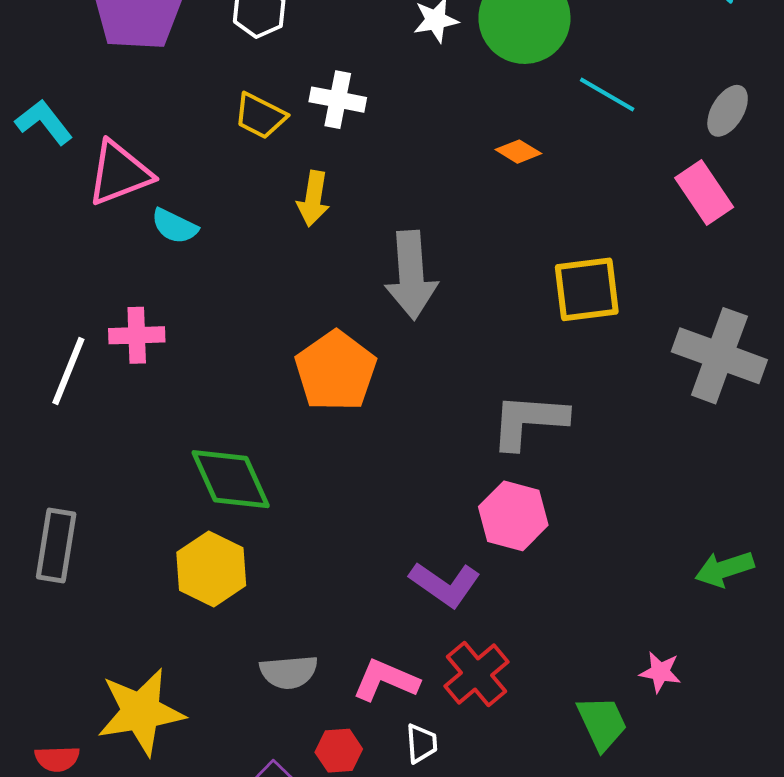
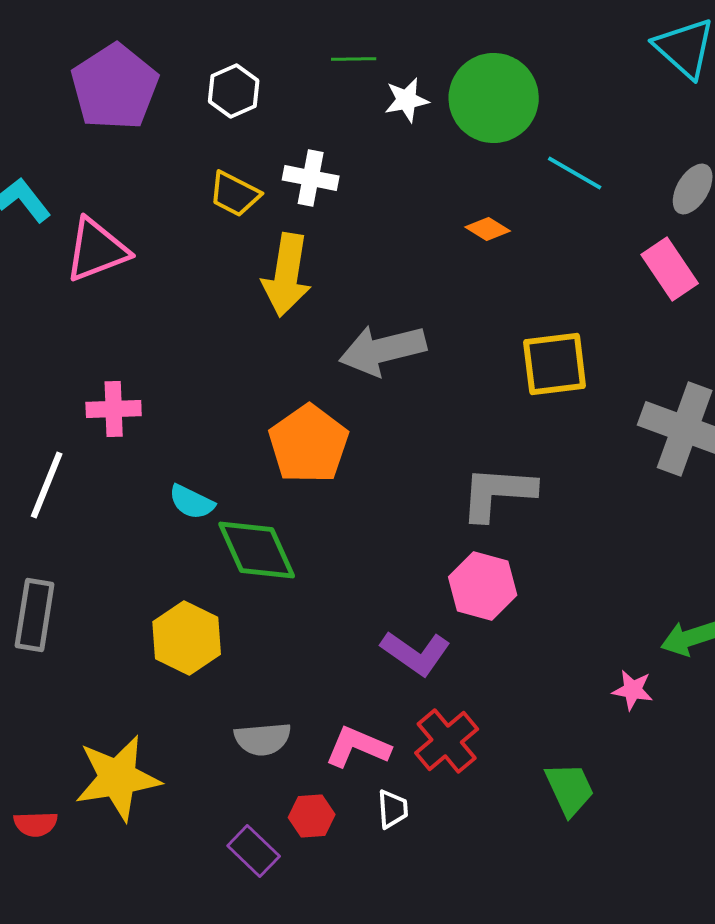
yellow arrow: (313, 199) -> (287, 275), size x1.5
cyan semicircle: (174, 226) -> (192, 502), moved
gray arrow: (411, 275) -> (383, 350), turned 80
white line: (68, 371) -> (47, 485), moved
green diamond: (231, 479) -> (257, 550), moved
pink star: (660, 672) -> (633, 690), moved

